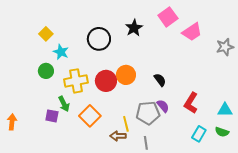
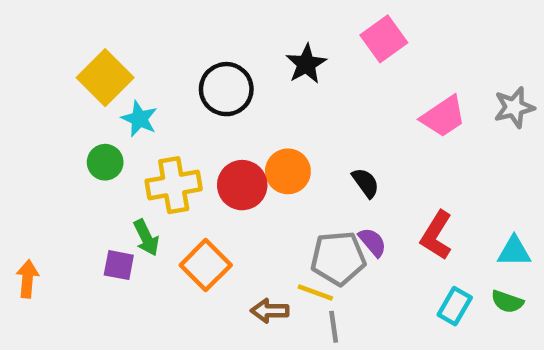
pink trapezoid: (192, 32) -> (443, 117), moved
yellow square: (46, 34) -> (105, 78), size x1.6
yellow line: (126, 124) -> (315, 292), moved, turned -56

